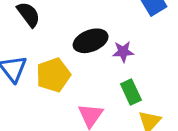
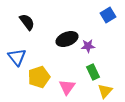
yellow pentagon: (53, 75) -> (39, 77), moved

